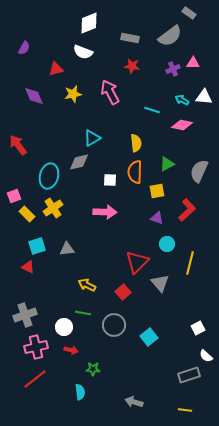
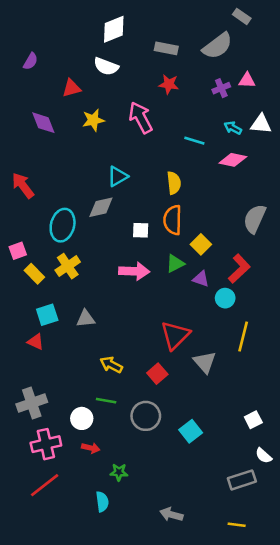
green triangle: (167, 164) -> (175, 264), moved
yellow square: (157, 191) -> (201, 244), turned -35
cyan circle: (167, 244) -> (225, 298), moved

